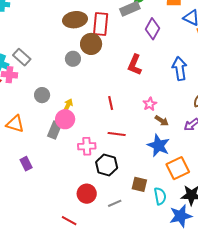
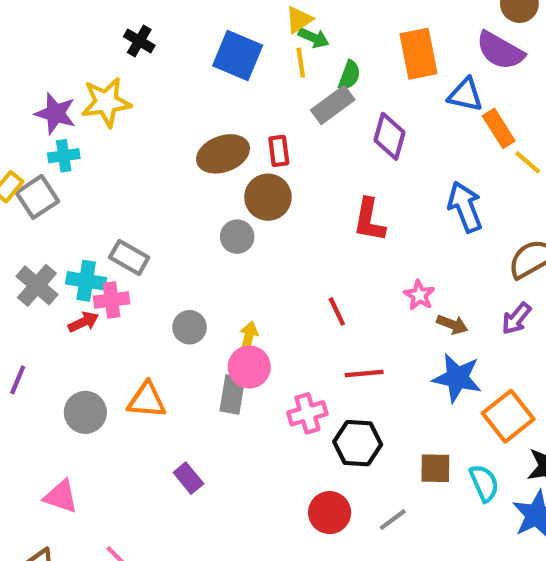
red rectangle: (101, 24) -> (279, 151), size x0.6

